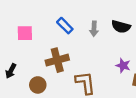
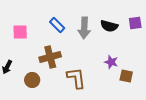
gray arrow: (94, 29) -> (84, 28), size x1.5

